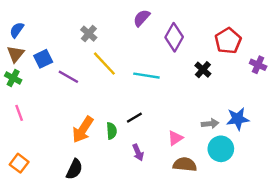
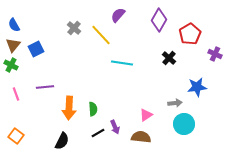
blue semicircle: (17, 30) -> (14, 25), turned -64
purple diamond: (174, 37) -> (159, 20), moved
yellow line: (104, 64) -> (101, 35), moved
purple line: (68, 77) -> (45, 87), moved, turned -36
black line: (134, 118) -> (98, 133), moved
blue star: (238, 119) -> (197, 87), moved
orange arrow: (83, 130) -> (69, 108), turned -30
brown semicircle: (185, 164) -> (141, 137), moved

